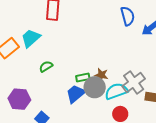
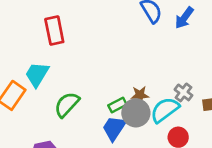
green semicircle: (46, 66) -> (67, 105), size x1.5
gray cross: (134, 82) -> (183, 92), size x0.6

